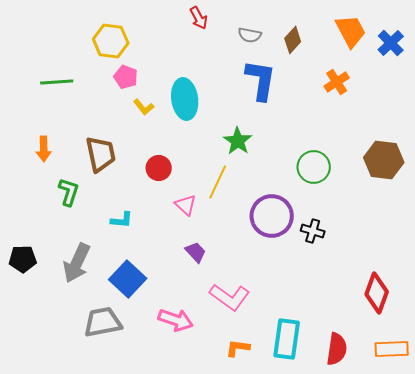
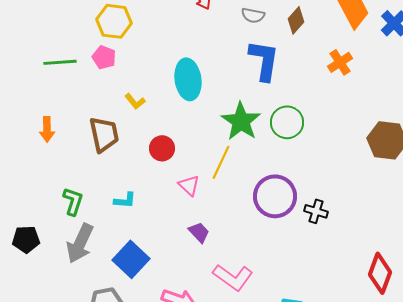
pink pentagon: (126, 77) -> (104, 57), moved
yellow L-shape: (144, 107) -> (135, 101), moved
green star: (238, 141) -> (241, 121), size x1.4
green circle: (314, 167) -> (287, 122), moved
green L-shape: (69, 192) -> (73, 201), moved

